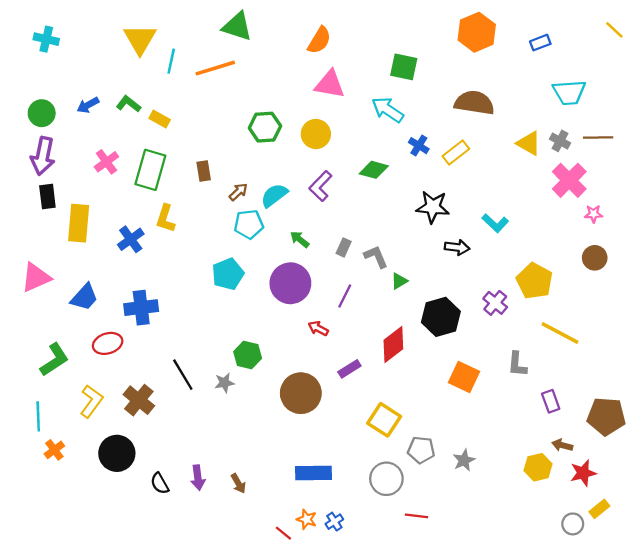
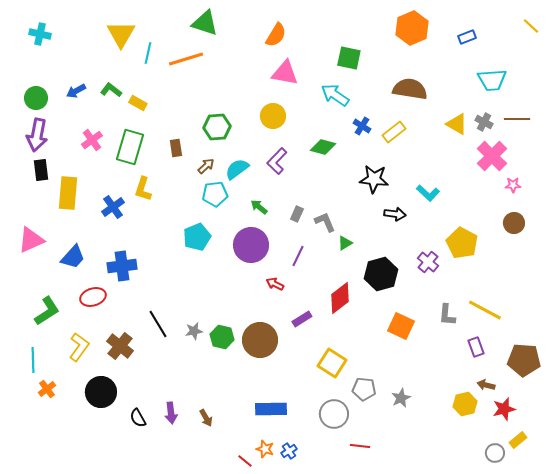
green hexagon: (265, 127) -> (217, 127), moved
yellow line: (560, 333) -> (485, 310), moved
green hexagon: (248, 355) -> (222, 337), moved

